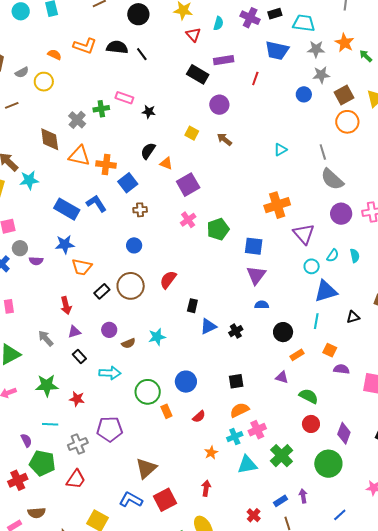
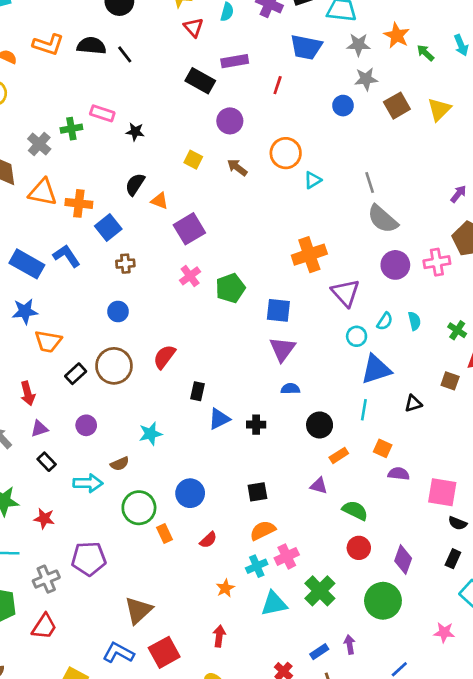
orange circle: (347, 122) -> (286, 153), moved
black cross: (236, 331) -> (256, 425), turned 32
brown semicircle: (128, 343) -> (120, 464), moved

